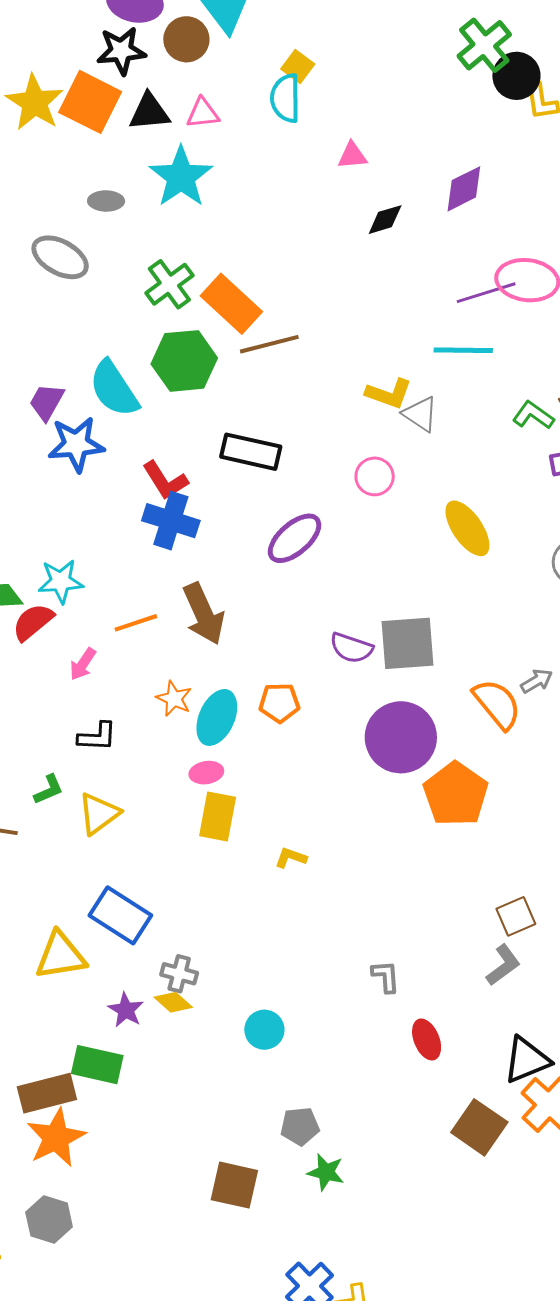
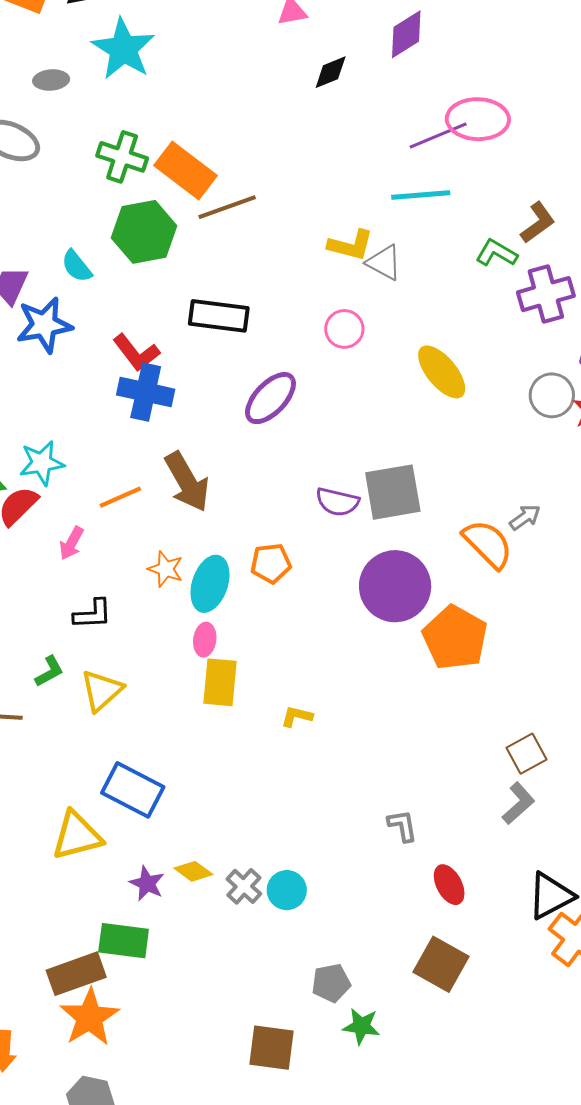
green cross: (169, 284) -> (122, 157), turned -30
cyan semicircle: (114, 389) -> (77, 266), size x0.6
pink ellipse: (206, 773) -> (205, 640), turned -68
gray cross: (179, 974) -> (244, 886), moved, turned 33
brown square: (479, 1127) -> (441, 964), moved

